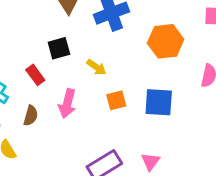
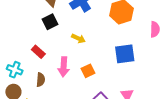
black square: (59, 48) -> (50, 22), moved
orange square: (116, 100) -> (88, 71), moved

